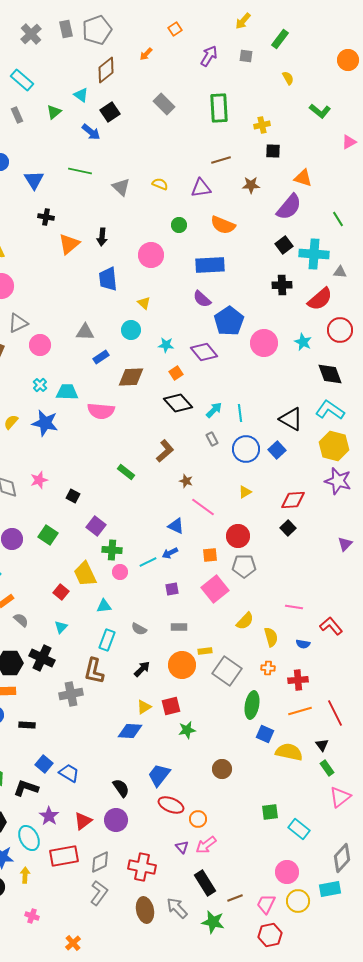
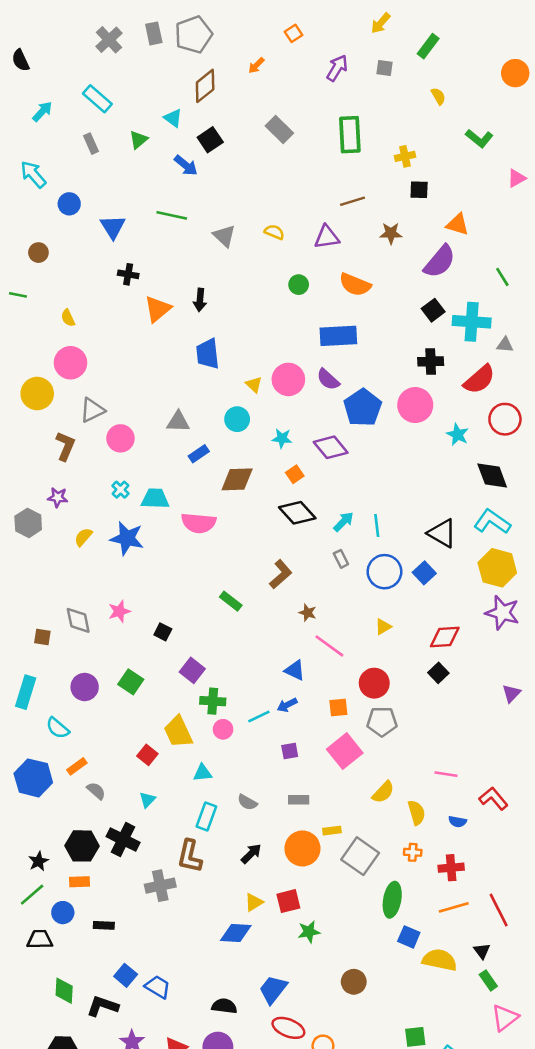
pink circle: (151, 255) -> (288, 379), moved
pink circle: (264, 343) -> (415, 405), moved
black semicircle: (121, 788) -> (224, 1006), turned -48

